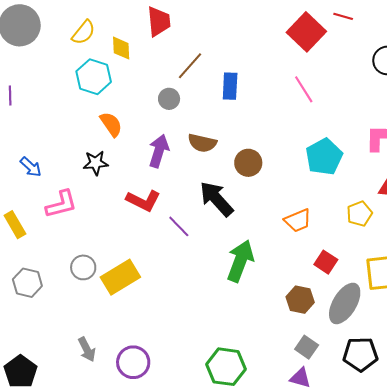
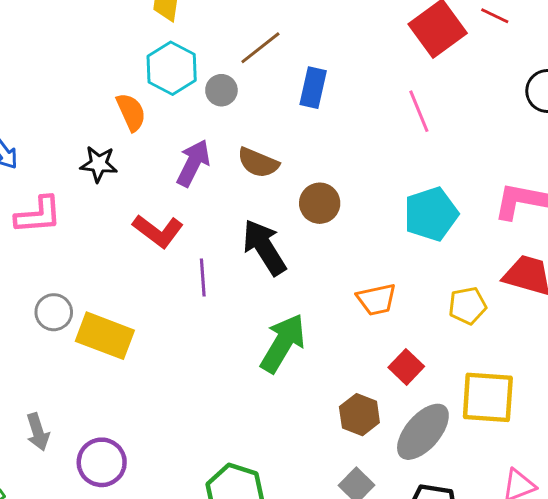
cyan hexagon: (94, 77) -> (172, 68), moved
purple line: (179, 226) -> (203, 278), turned 30
yellow rectangle: (120, 277) -> (105, 336), turned 42

